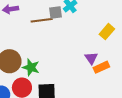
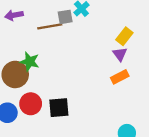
purple triangle: (91, 58) -> (120, 54), moved
green star: (31, 67) -> (30, 62), moved

